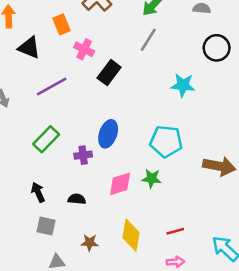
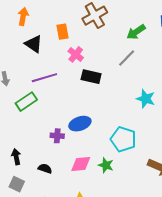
black rectangle: (109, 73) -> (91, 77), turned 54
blue ellipse: (108, 134) -> (80, 124), turned 40
green rectangle: (46, 139) -> (26, 102), moved

